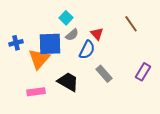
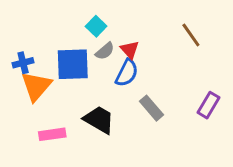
red triangle: (97, 34) -> (130, 50), moved
orange triangle: (39, 59) -> (36, 86), moved

